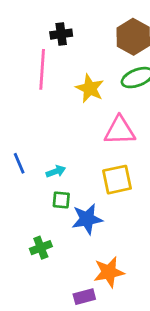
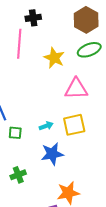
cyan arrow: (56, 171) -> (46, 126), moved
green square: (61, 200) -> (15, 133), moved

